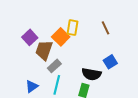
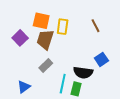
orange square: (61, 37) -> (41, 21), moved, turned -30
brown trapezoid: (44, 50) -> (45, 40), moved
cyan line: (57, 85) -> (63, 84), moved

